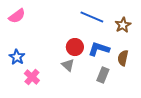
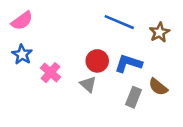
blue star: (17, 57) -> (22, 54), moved
brown semicircle: (123, 58) -> (158, 87), moved, turned -63
pink cross: (32, 77) -> (51, 73), moved

